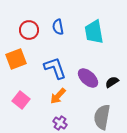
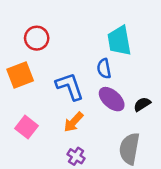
blue semicircle: (58, 27) -> (104, 69), moved

